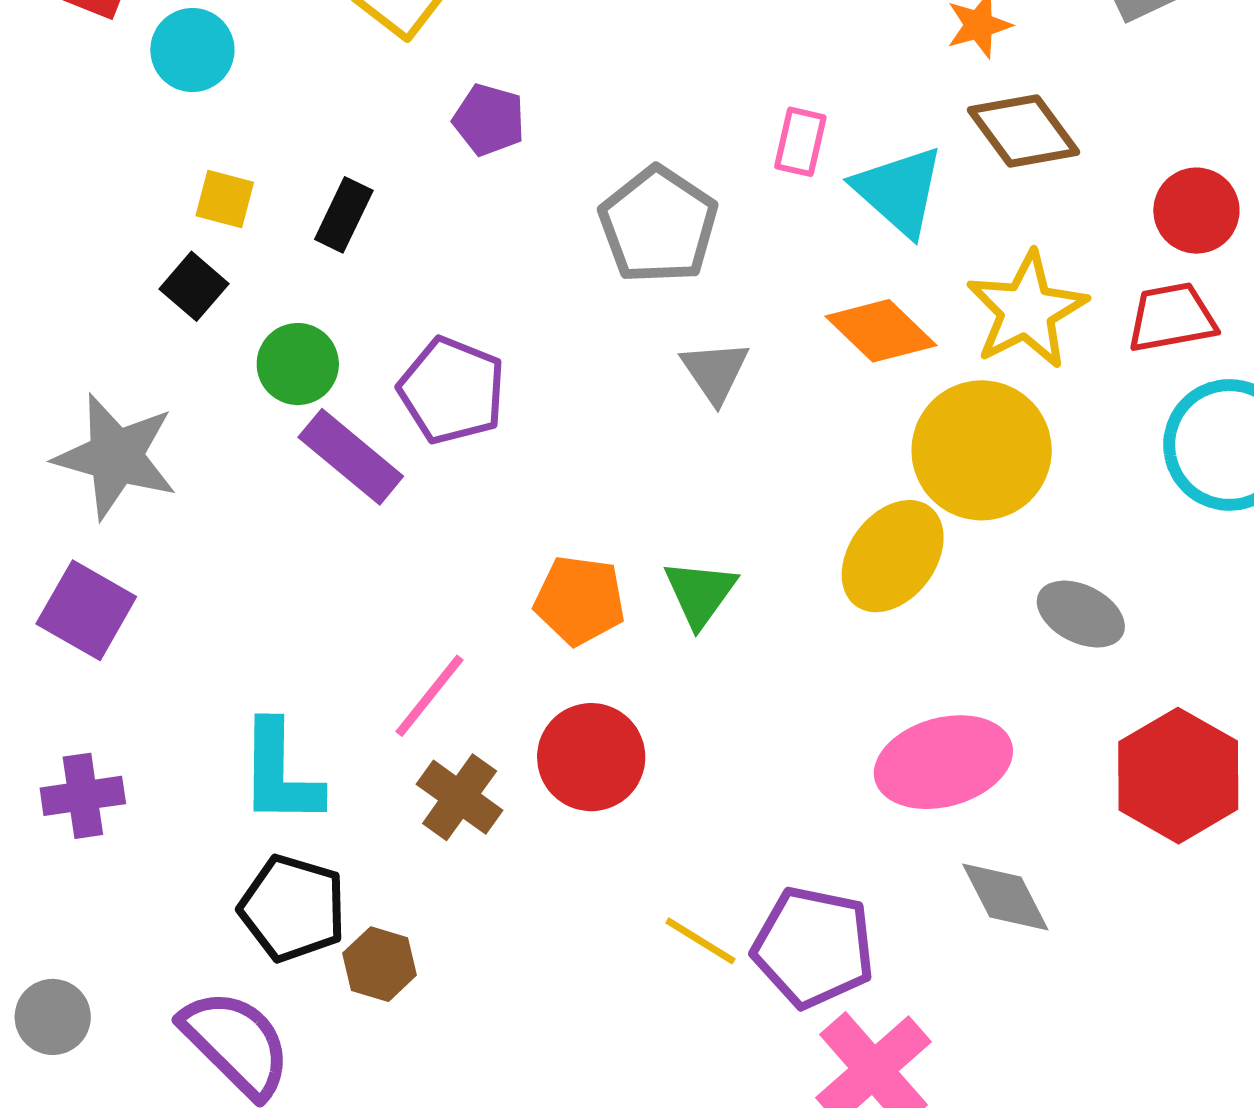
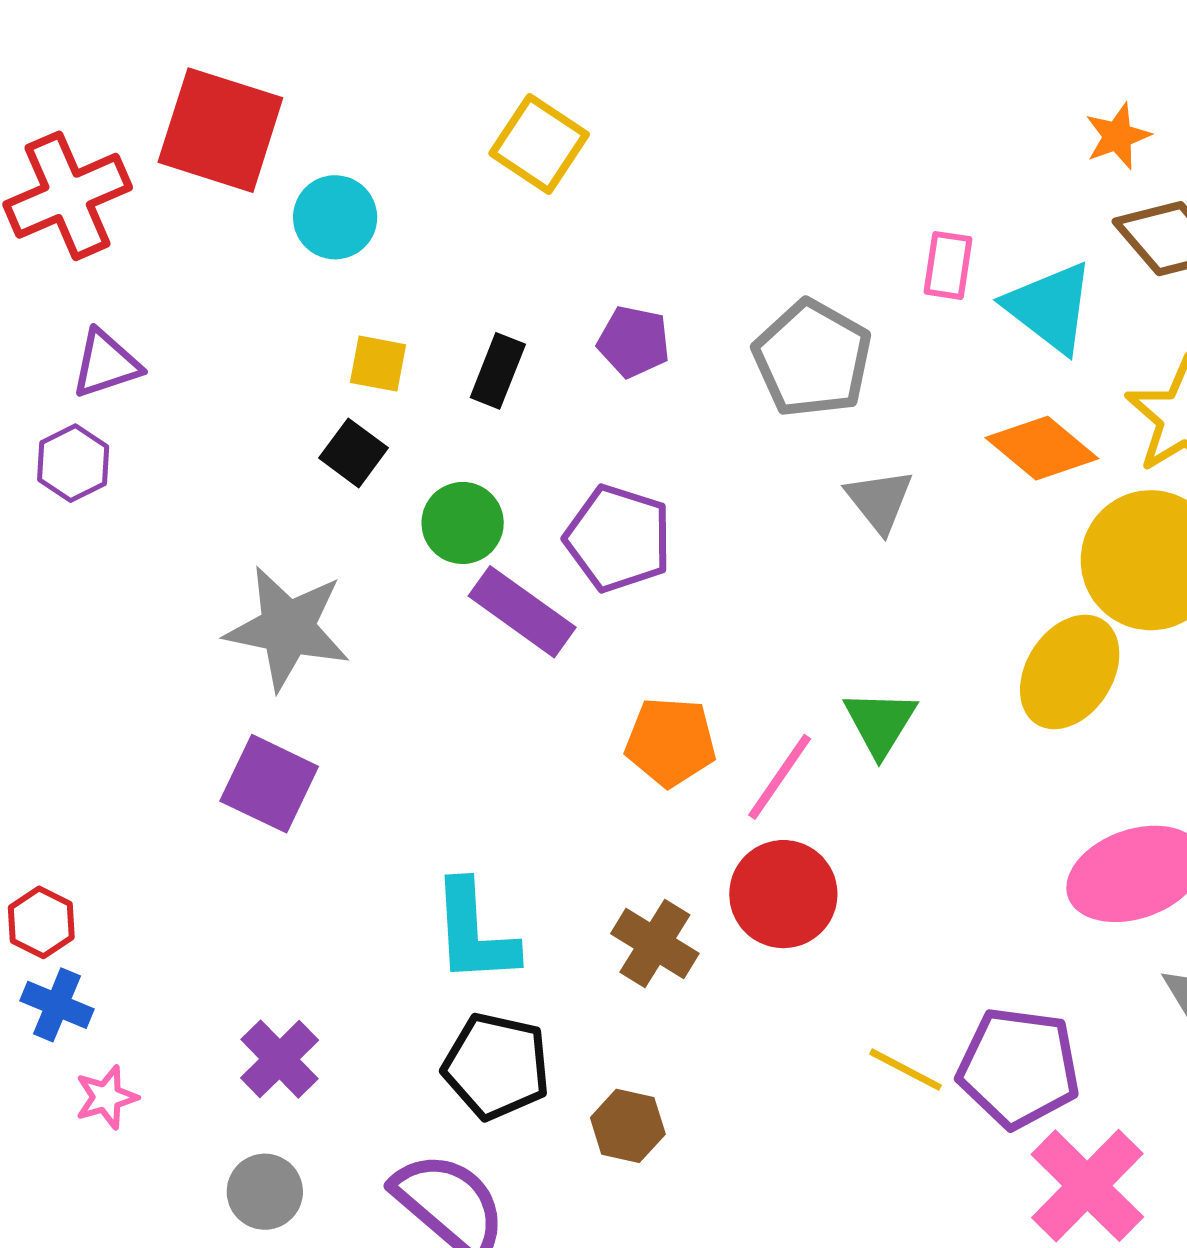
purple pentagon: (489, 120) -> (634, 342), moved
orange pentagon: (580, 600) -> (671, 742), moved
pink line: (429, 696) -> (780, 777), moved
purple cross: (83, 796) -> (280, 1059), moved, turned -32
brown hexagon: (380, 964) -> (628, 1126), moved

